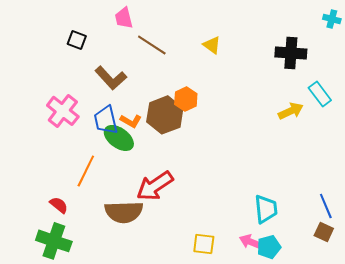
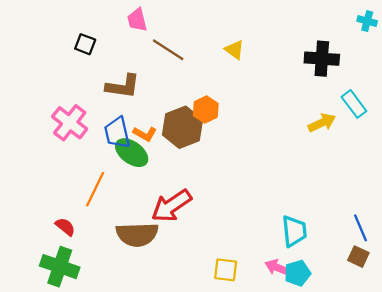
brown L-shape: (111, 78) -> (123, 86), turned -40

